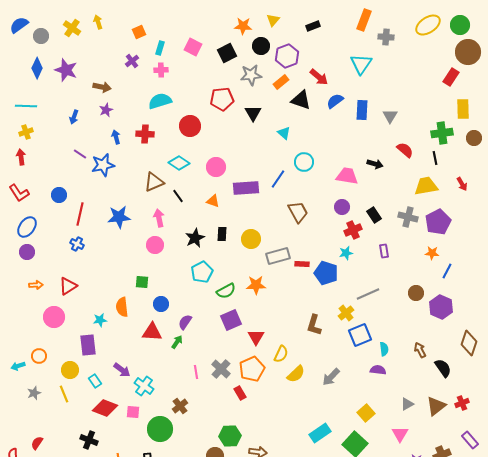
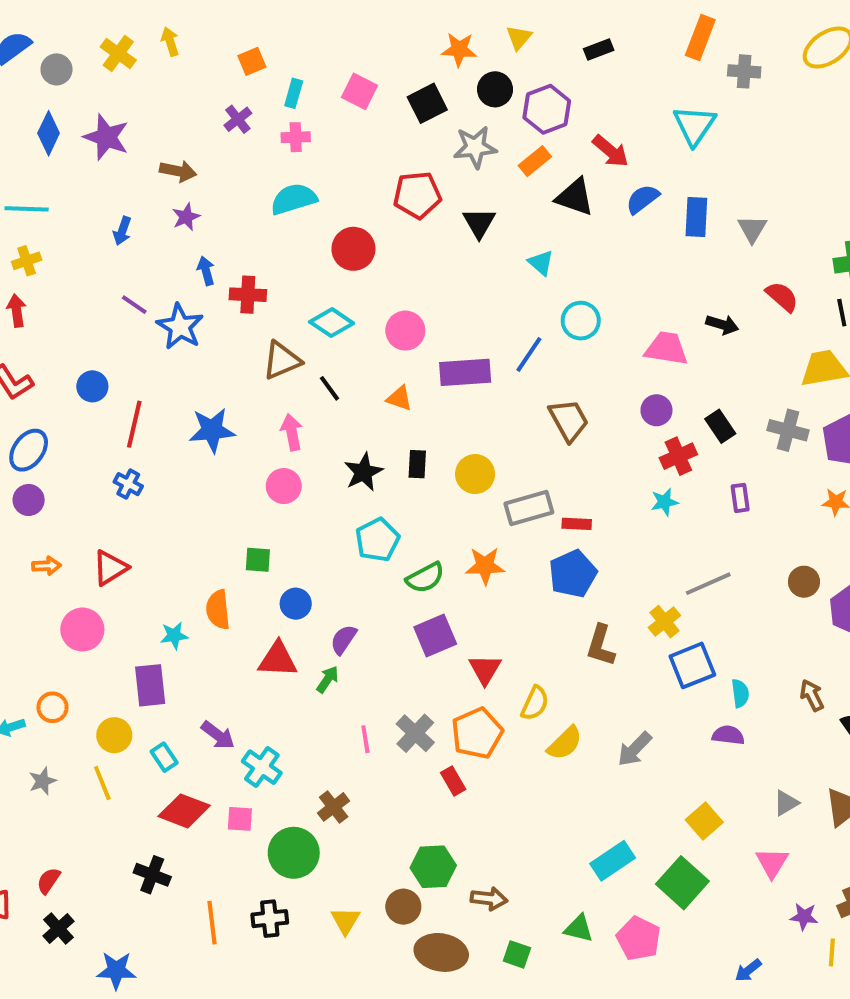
red cross: (145, 134) -> (248, 295), moved
blue star: (103, 165) -> (180, 327), turned -30
blue pentagon: (326, 273) -> (573, 574), moved, turned 30

